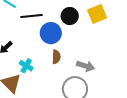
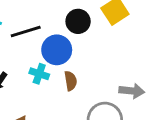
cyan cross: (26, 66) -> (39, 74), moved
gray arrow: (85, 66) -> (132, 91), moved

